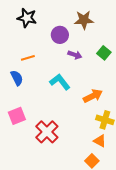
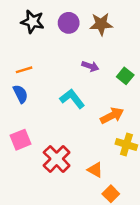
purple circle: (60, 35) -> (69, 23), moved
green square: (104, 53) -> (125, 76), moved
orange line: (28, 58) -> (24, 70), moved
orange triangle: (100, 141) -> (95, 170), moved

